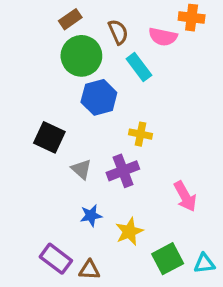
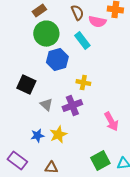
brown semicircle: (118, 32) -> (77, 13), moved
blue star: (91, 216) -> (37, 136), moved
yellow star: (129, 231) -> (58, 135), moved
purple rectangle: (56, 259) -> (17, 161), moved

